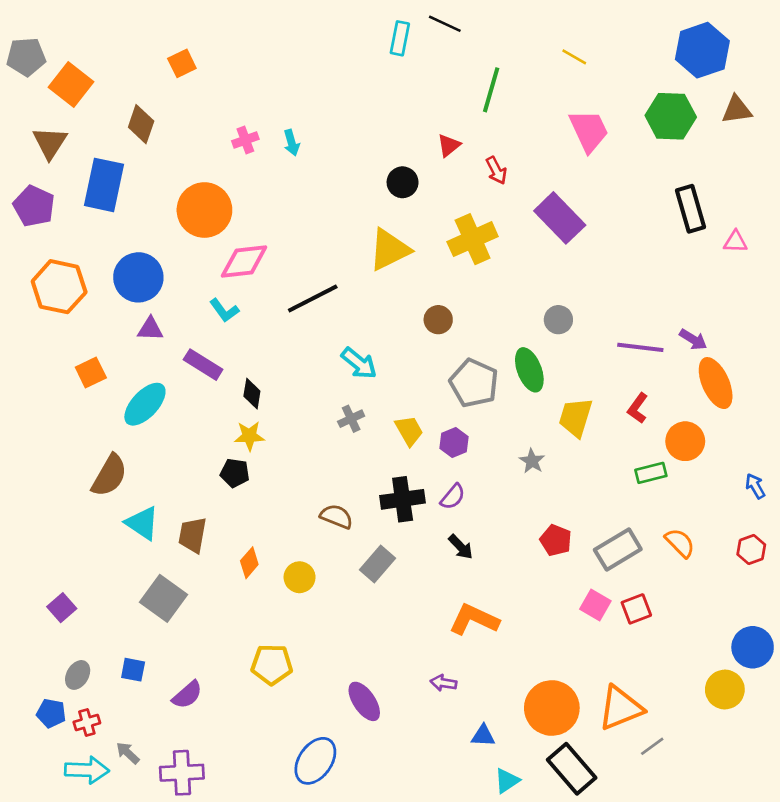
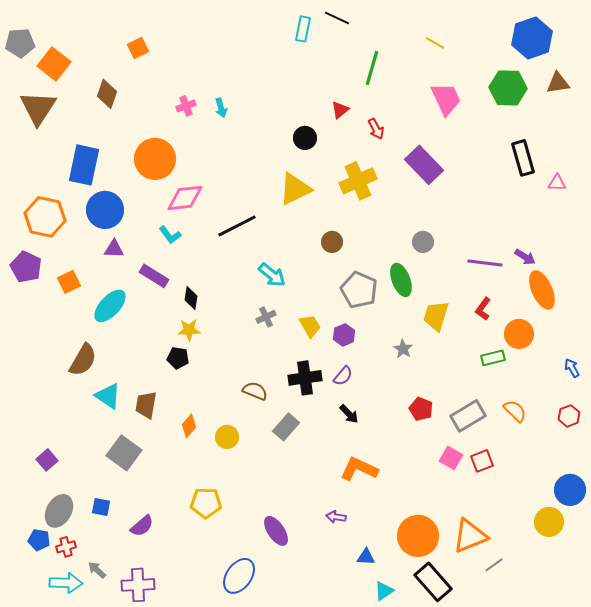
brown triangle: (50, 143) -> (38, 108), size x1.4
blue rectangle: (104, 185) -> (84, 165), moved
purple pentagon: (34, 206) -> (26, 267), moved
gray ellipse: (78, 675) -> (59, 511), size x1.5

